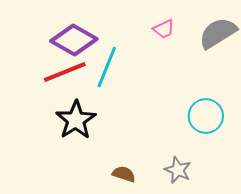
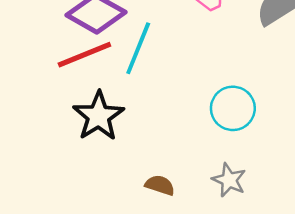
cyan circle: (206, 116) -> (233, 108), moved

